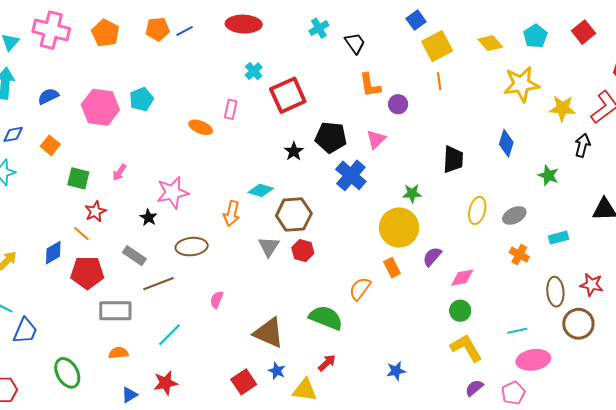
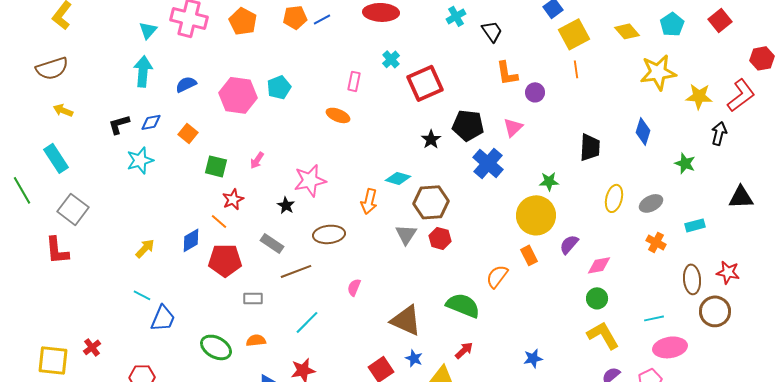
pink rectangle: (231, 109) -> (354, 81), moved
gray rectangle: (115, 311) -> (253, 298), size x0.6
green ellipse: (67, 373) -> (216, 347), moved, turned -32

